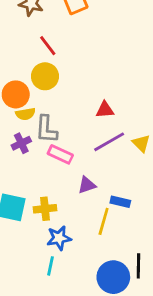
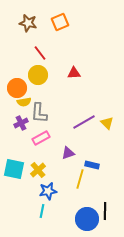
red triangle: (105, 110) -> (74, 73), moved
pink rectangle: (60, 154) -> (41, 138), moved, turned -54
yellow cross: (45, 209) -> (38, 170), turned -35

